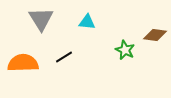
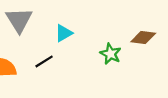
cyan triangle: (87, 22) -> (64, 33), moved, turned -36

